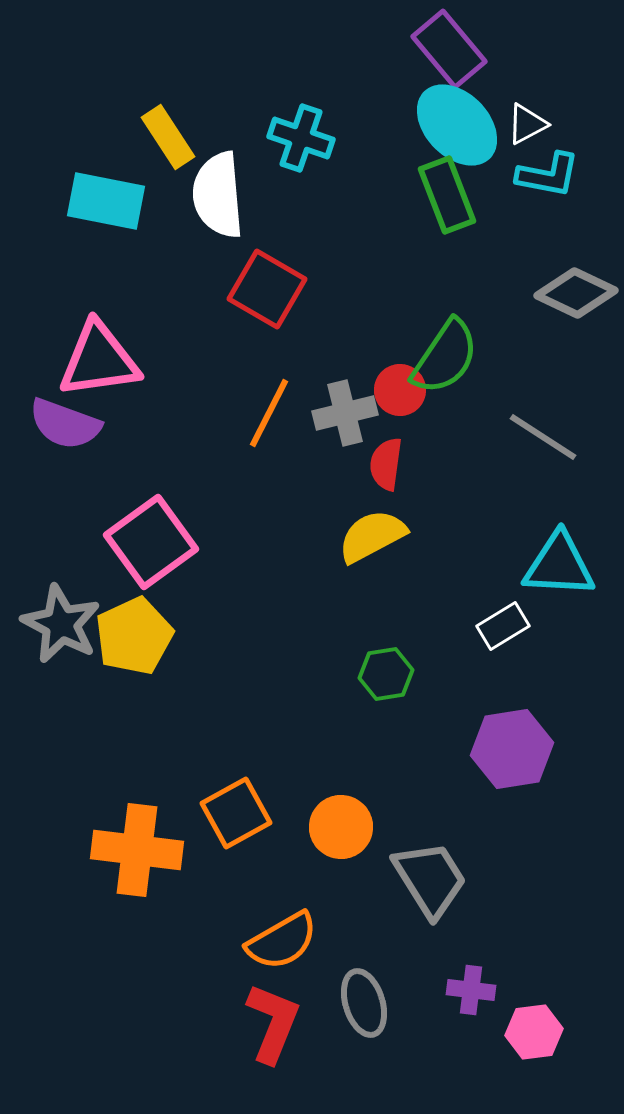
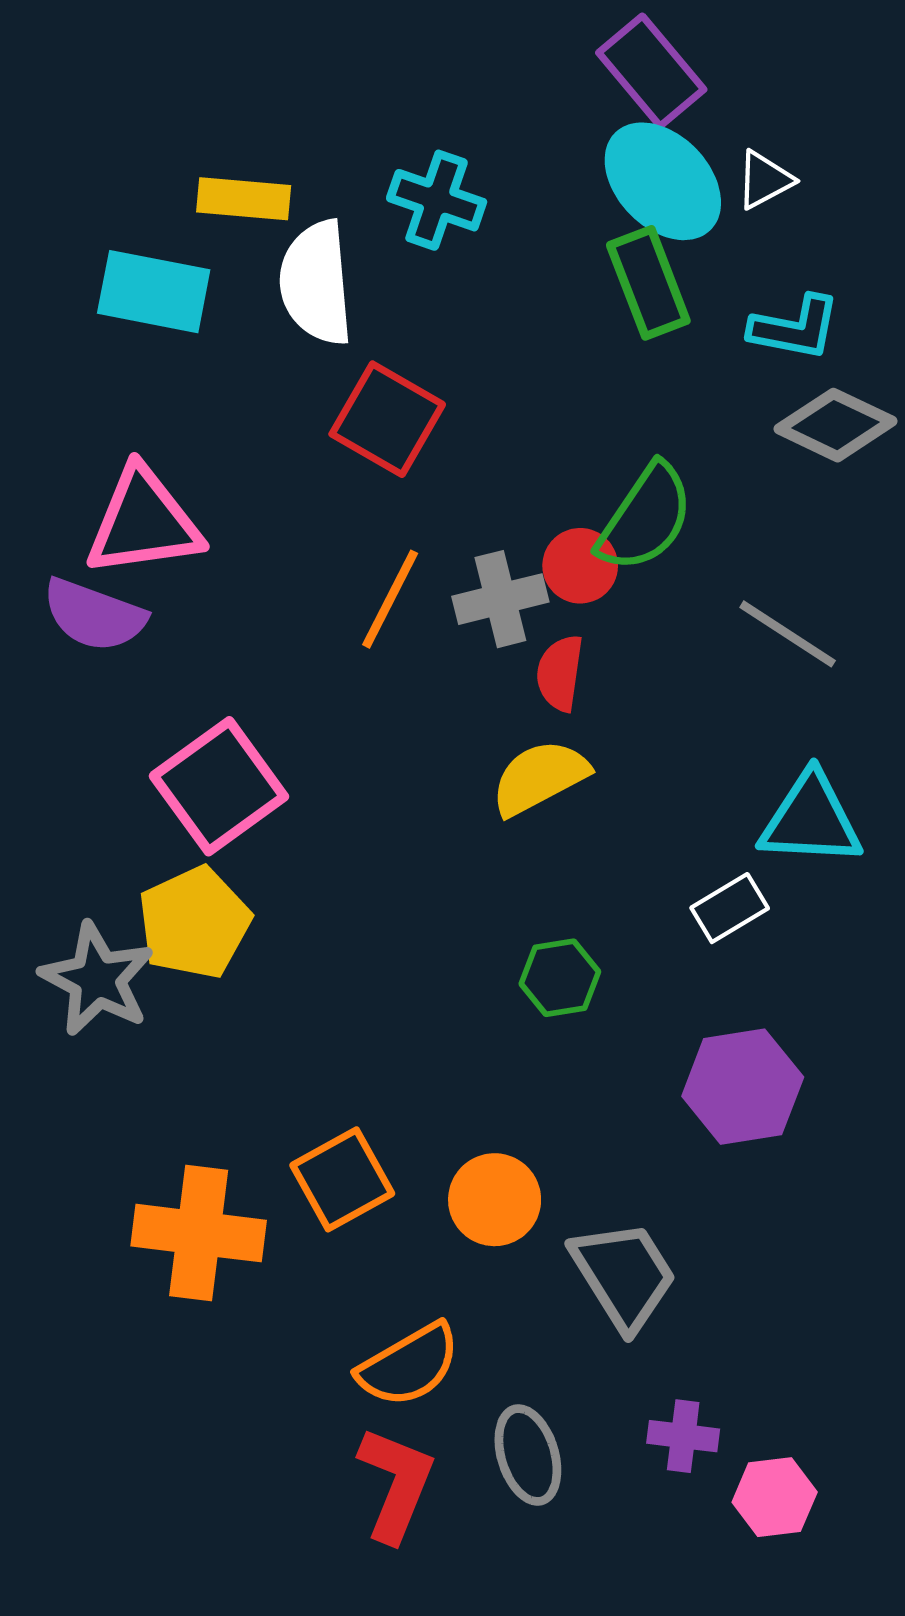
yellow rectangle: (168, 137) -> (244, 199), turned -52
cyan L-shape: (548, 175) -> (795, 328), moved
gray star: (61, 624) -> (97, 979), moved

